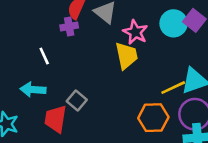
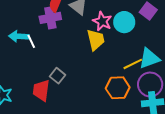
cyan circle: (174, 23) -> (124, 22), moved
purple cross: (69, 27) -> (50, 18), size x1.5
cyan arrow: (33, 90) -> (19, 36), moved

